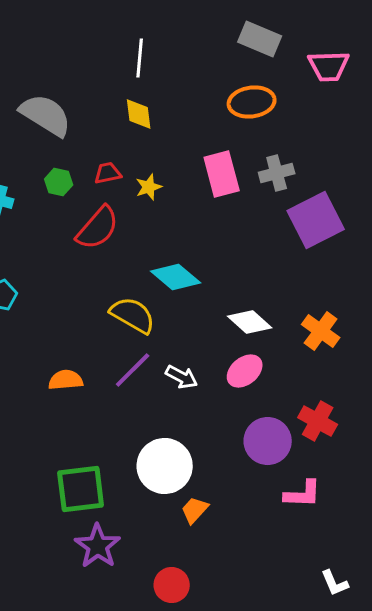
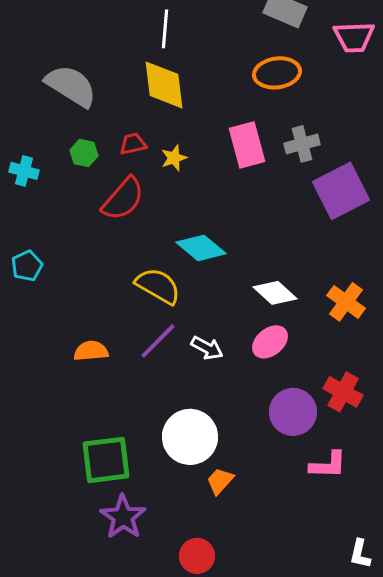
yellow diamond: (139, 114) -> (164, 85), size x1.6
white L-shape: (335, 583) -> (360, 554), turned 36

